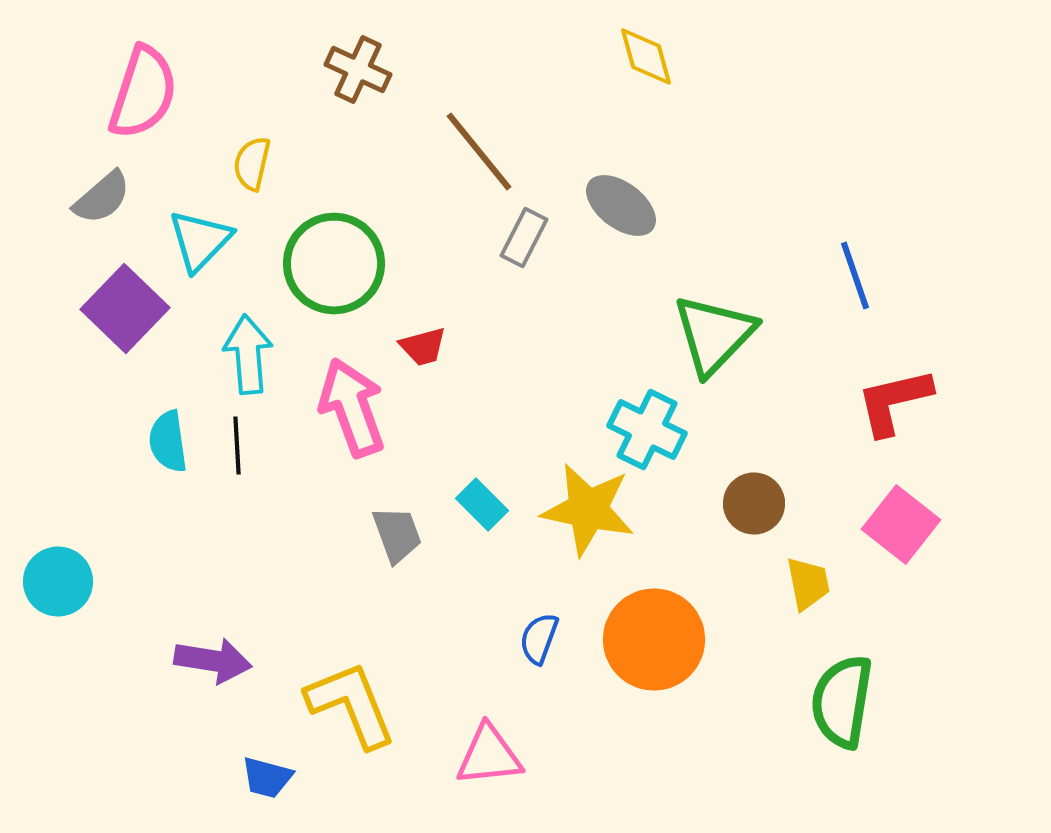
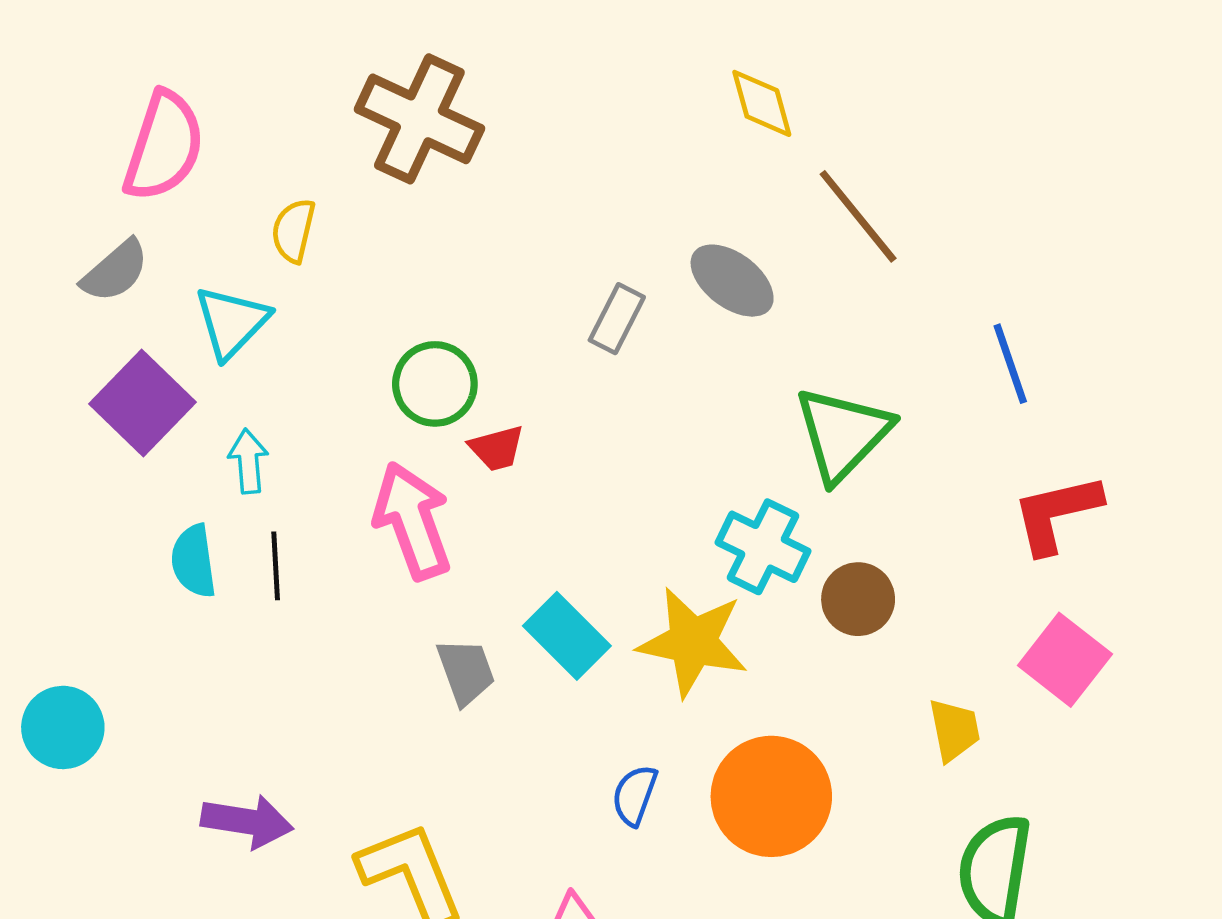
brown cross: (358, 70) -> (419, 119), size x1.6
brown line: (479, 152) -> (858, 216), moved
green circle: (334, 264) -> (435, 384), moved, size x0.7
cyan arrow: (248, 354) -> (248, 461), moved, size x0.7
cyan rectangle: (482, 504) -> (567, 636), size x1.4
brown circle: (754, 504) -> (858, 599), moved

